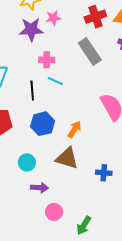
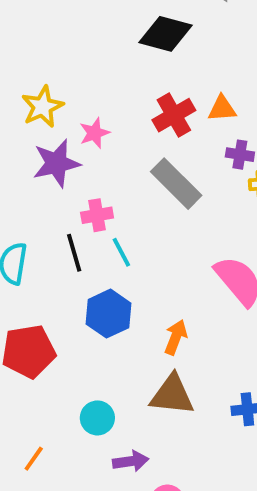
cyan line: (55, 81) -> (121, 252), turned 49
black line: (32, 91) -> (74, 253), moved
blue hexagon: (43, 124) -> (109, 314), moved

